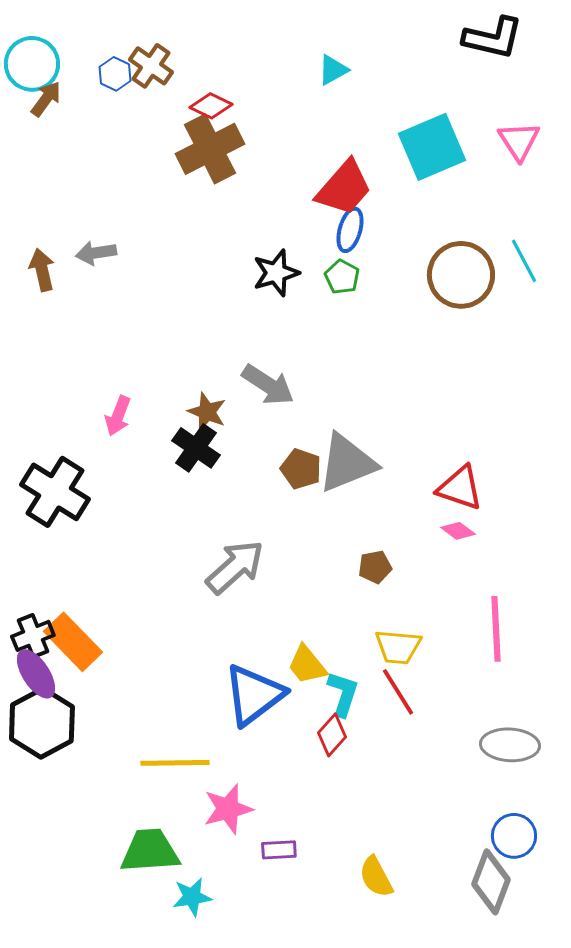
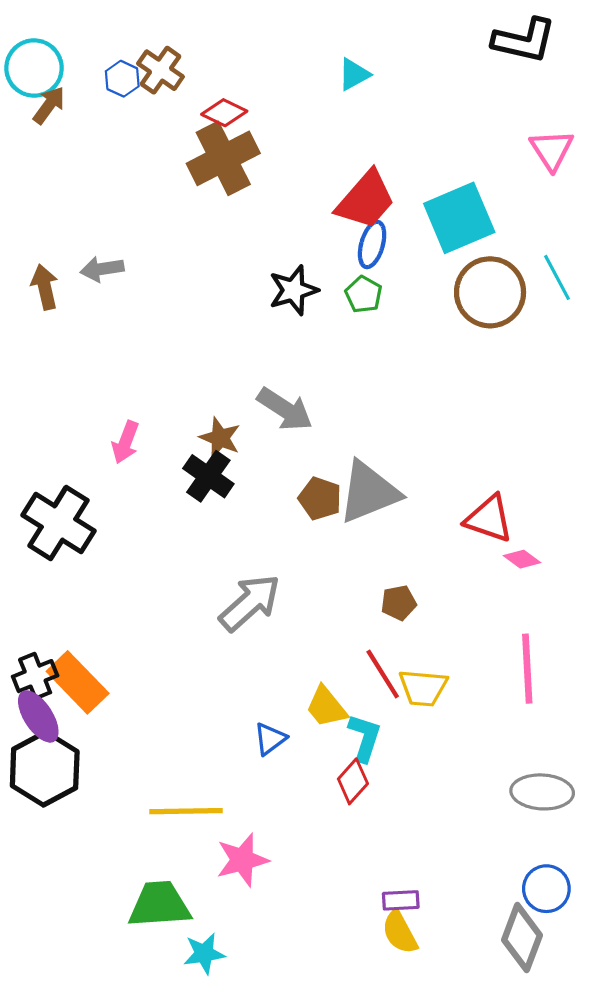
cyan square: (432, 147) -> (459, 218), moved
pink diamond: (458, 531) -> (522, 559), moved
red line: (398, 692) -> (383, 674), moved
blue triangle: (254, 695) -> (270, 739), size x0.5
purple rectangle: (279, 850) -> (401, 900), moved

